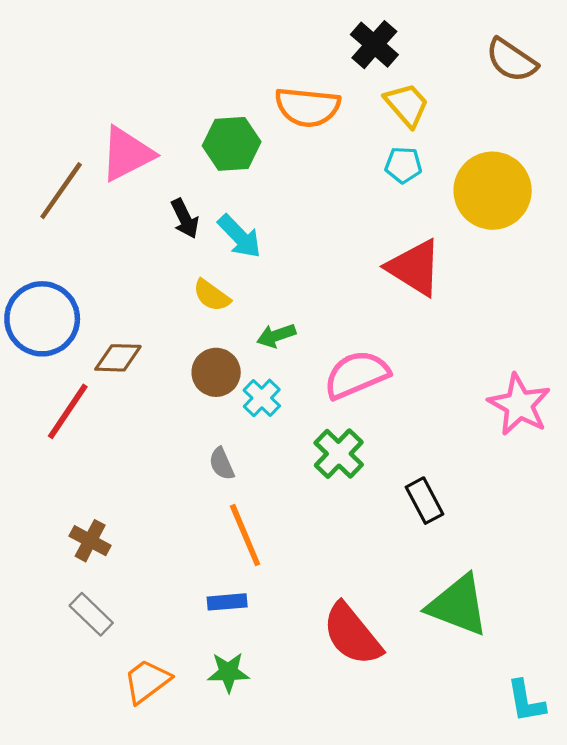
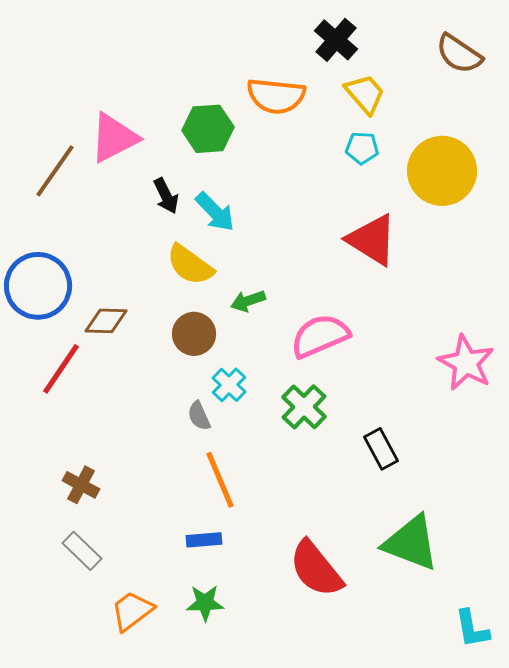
yellow semicircle: (212, 295) -> (190, 265), size x1.4
cyan cross: (262, 398) -> (229, 385), moved

